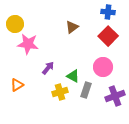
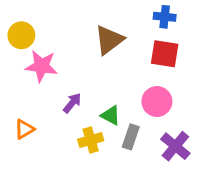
brown triangle: (72, 27) -> (109, 40), size x1.5
red square: (108, 36) -> (165, 54), turned -36
purple cross: (115, 96) -> (175, 146), turned -30

